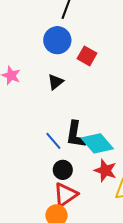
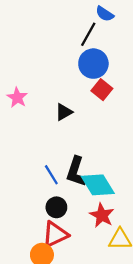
blue circle: (57, 40) -> (93, 64), moved

